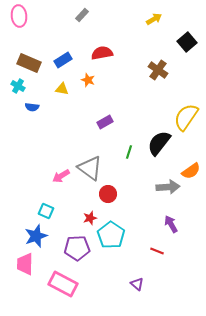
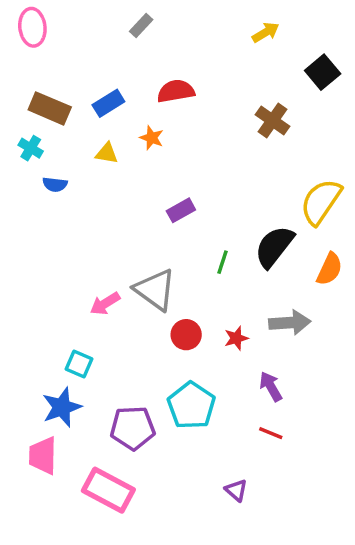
orange semicircle: (191, 171) -> (329, 269), moved, turned -30
red star: (90, 218) -> (236, 338), moved
purple arrow: (171, 224) -> (271, 386), moved

